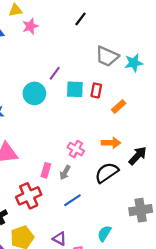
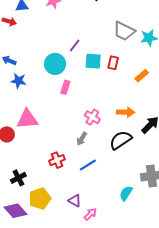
orange rectangle: (119, 107) -> (142, 76), moved
pink rectangle: (46, 170) -> (65, 87), moved
red cross: (29, 196) -> (57, 160), moved, size x0.7
cyan semicircle: (104, 233) -> (126, 193), moved

